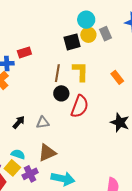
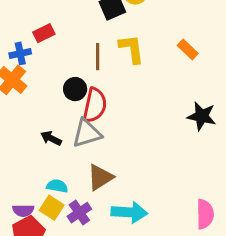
black circle: (61, 93) -> (75, 89), moved
red semicircle: (80, 106) -> (95, 105), moved
black arrow: (19, 122) -> (51, 138), turned -96
gray triangle: (43, 123) -> (87, 133), size x1.5

